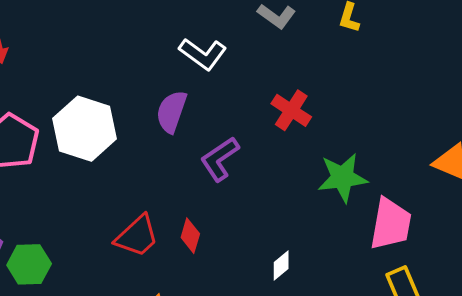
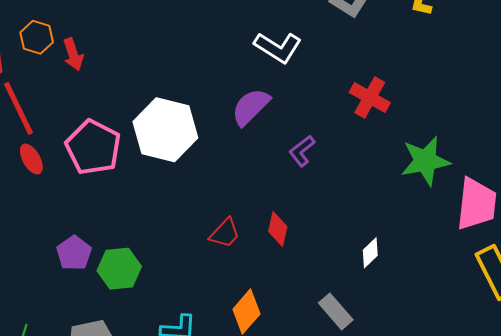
purple semicircle: (171, 112) -> (251, 107), turned 30
purple L-shape: (220, 159) -> (302, 151), size x0.7
red trapezoid: (137, 236) -> (225, 233), size x0.7

